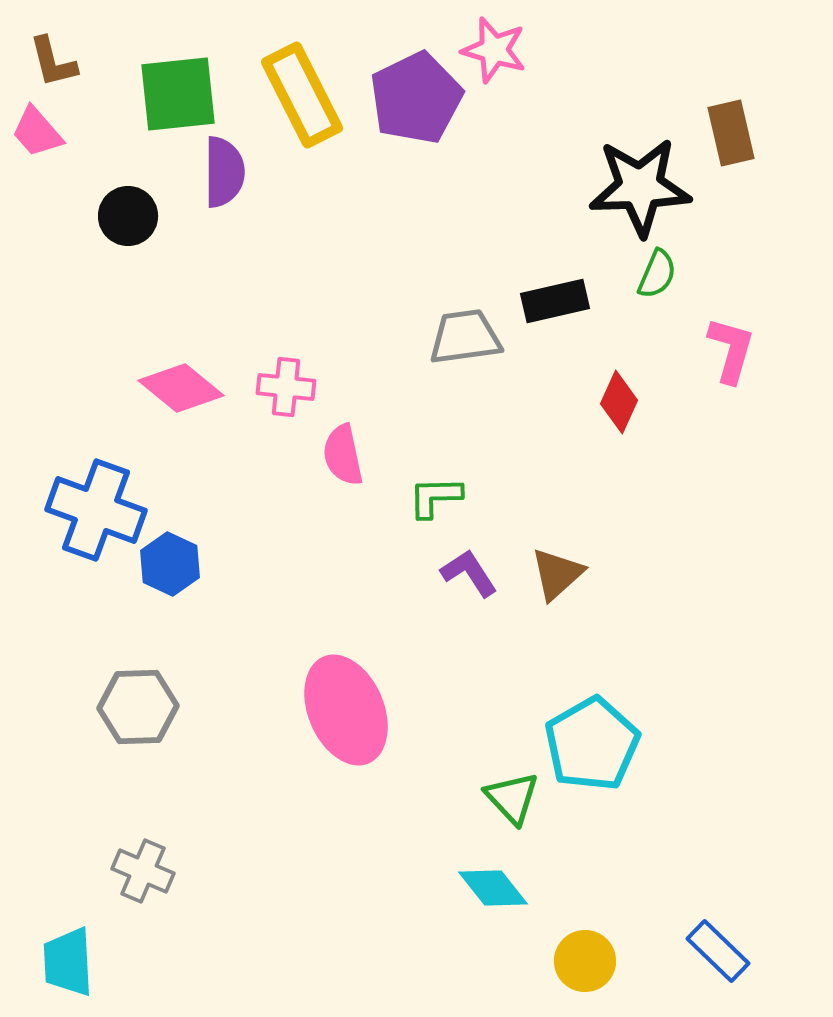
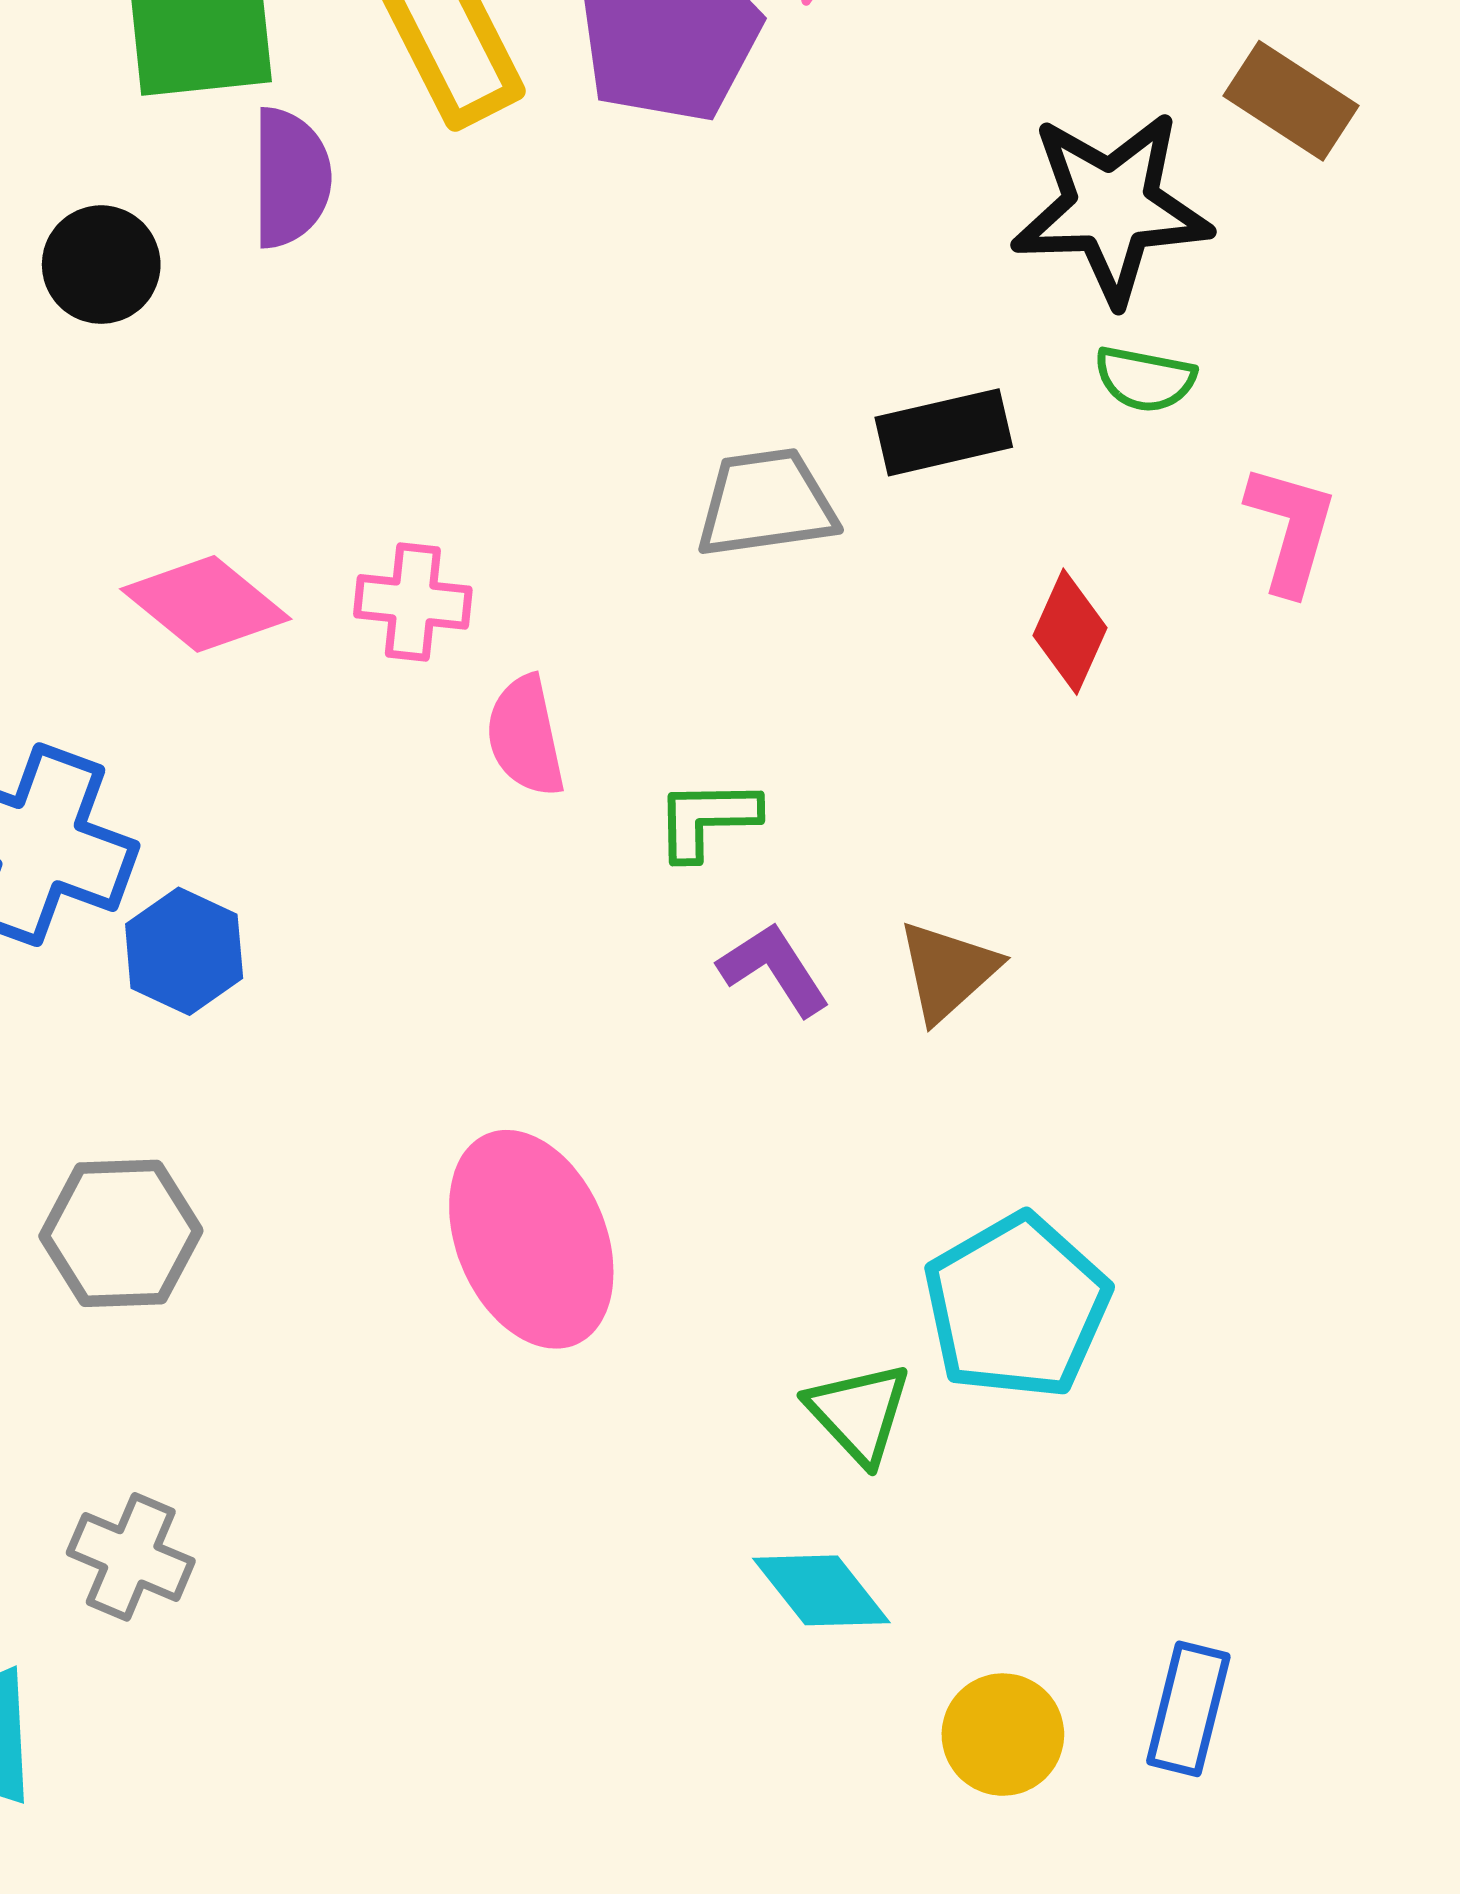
brown rectangle: (731, 133) -> (1291, 101), turned -44
green semicircle: (657, 274) -> (1145, 379), turned 78
blue rectangle: (718, 951) -> (1188, 1709), moved, turned 60

